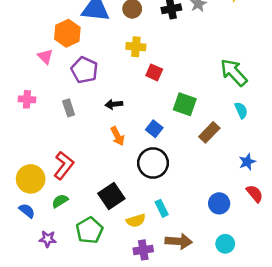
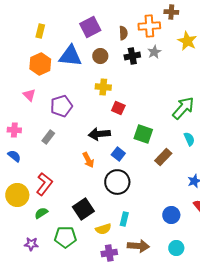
orange hexagon: (67, 33) -> (40, 64), moved
purple pentagon: (84, 70) -> (61, 106), turned 30
green arrow: (234, 72) -> (183, 108), turned 85
black arrow: (114, 104) -> (99, 134), moved, size x1.5
gray rectangle: (69, 108) -> (48, 137), turned 56
cyan rectangle: (162, 208) -> (124, 219), turned 40
blue semicircle: (27, 211) -> (14, 156), moved
green pentagon: (89, 230) -> (65, 237), turned 30

